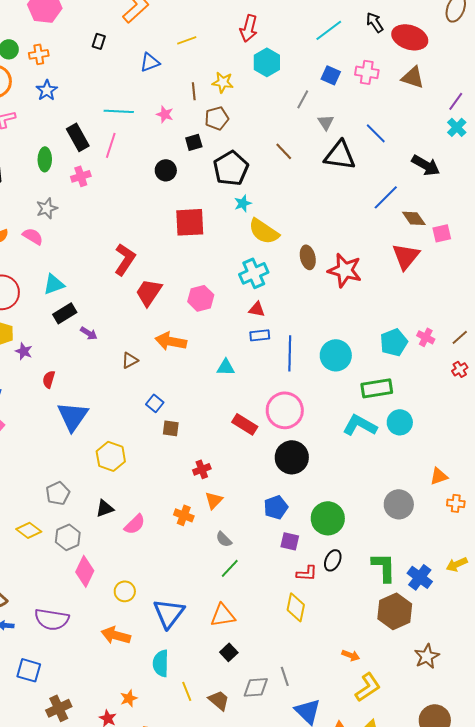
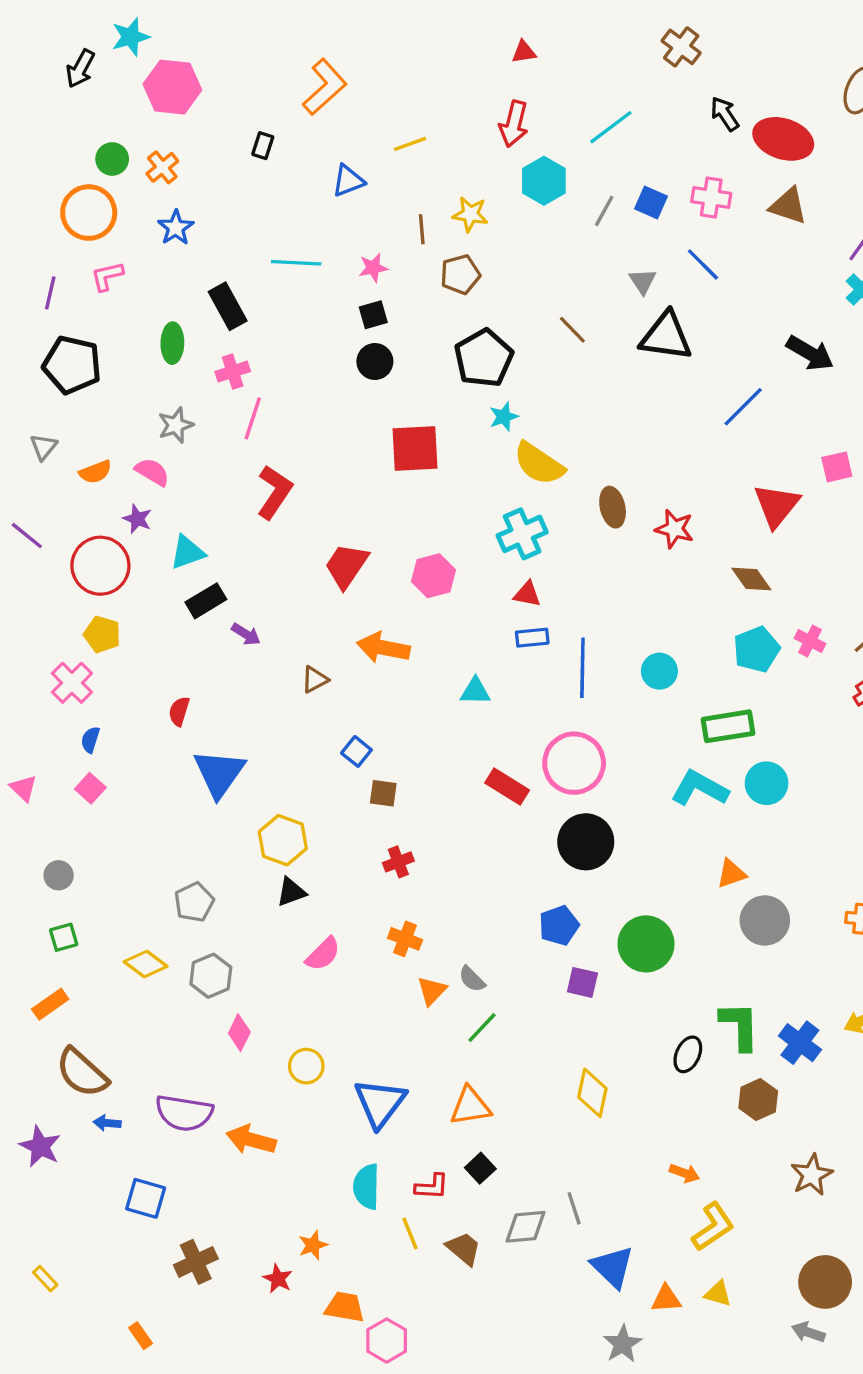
cyan line: (329, 30) -> (611, 127), moved
orange cross: (39, 54) -> (162, 167), turned -30
gray line: (303, 99) -> (604, 211), moved
pink star: (165, 114) -> (373, 268), turned -30
blue line: (376, 133) -> (703, 264), moved
black square: (194, 142) -> (373, 315), moved
pink line: (111, 145) -> (253, 418), moved
brown diamond: (414, 218) -> (751, 579), moved
red L-shape: (125, 259) -> (274, 492), moved
red star: (345, 270) -> (674, 529), size x0.7
purple star: (24, 351) -> (137, 519), moved
cyan circle: (336, 355) -> (659, 671), size x0.7
red cross: (202, 469) -> (398, 862), moved
orange triangle: (439, 476) -> (731, 874), moved
orange triangle: (214, 500) -> (432, 991), moved
black triangle: (105, 508) -> (291, 892), moved
black ellipse: (333, 560) -> (688, 1054), moved
pink diamond: (85, 571) -> (239, 1033), size x0.7
red L-shape: (307, 573) -> (432, 1187), moved
brown hexagon: (395, 611) -> (758, 1100), size x0.7
orange arrow: (116, 635) -> (251, 1140), moved

